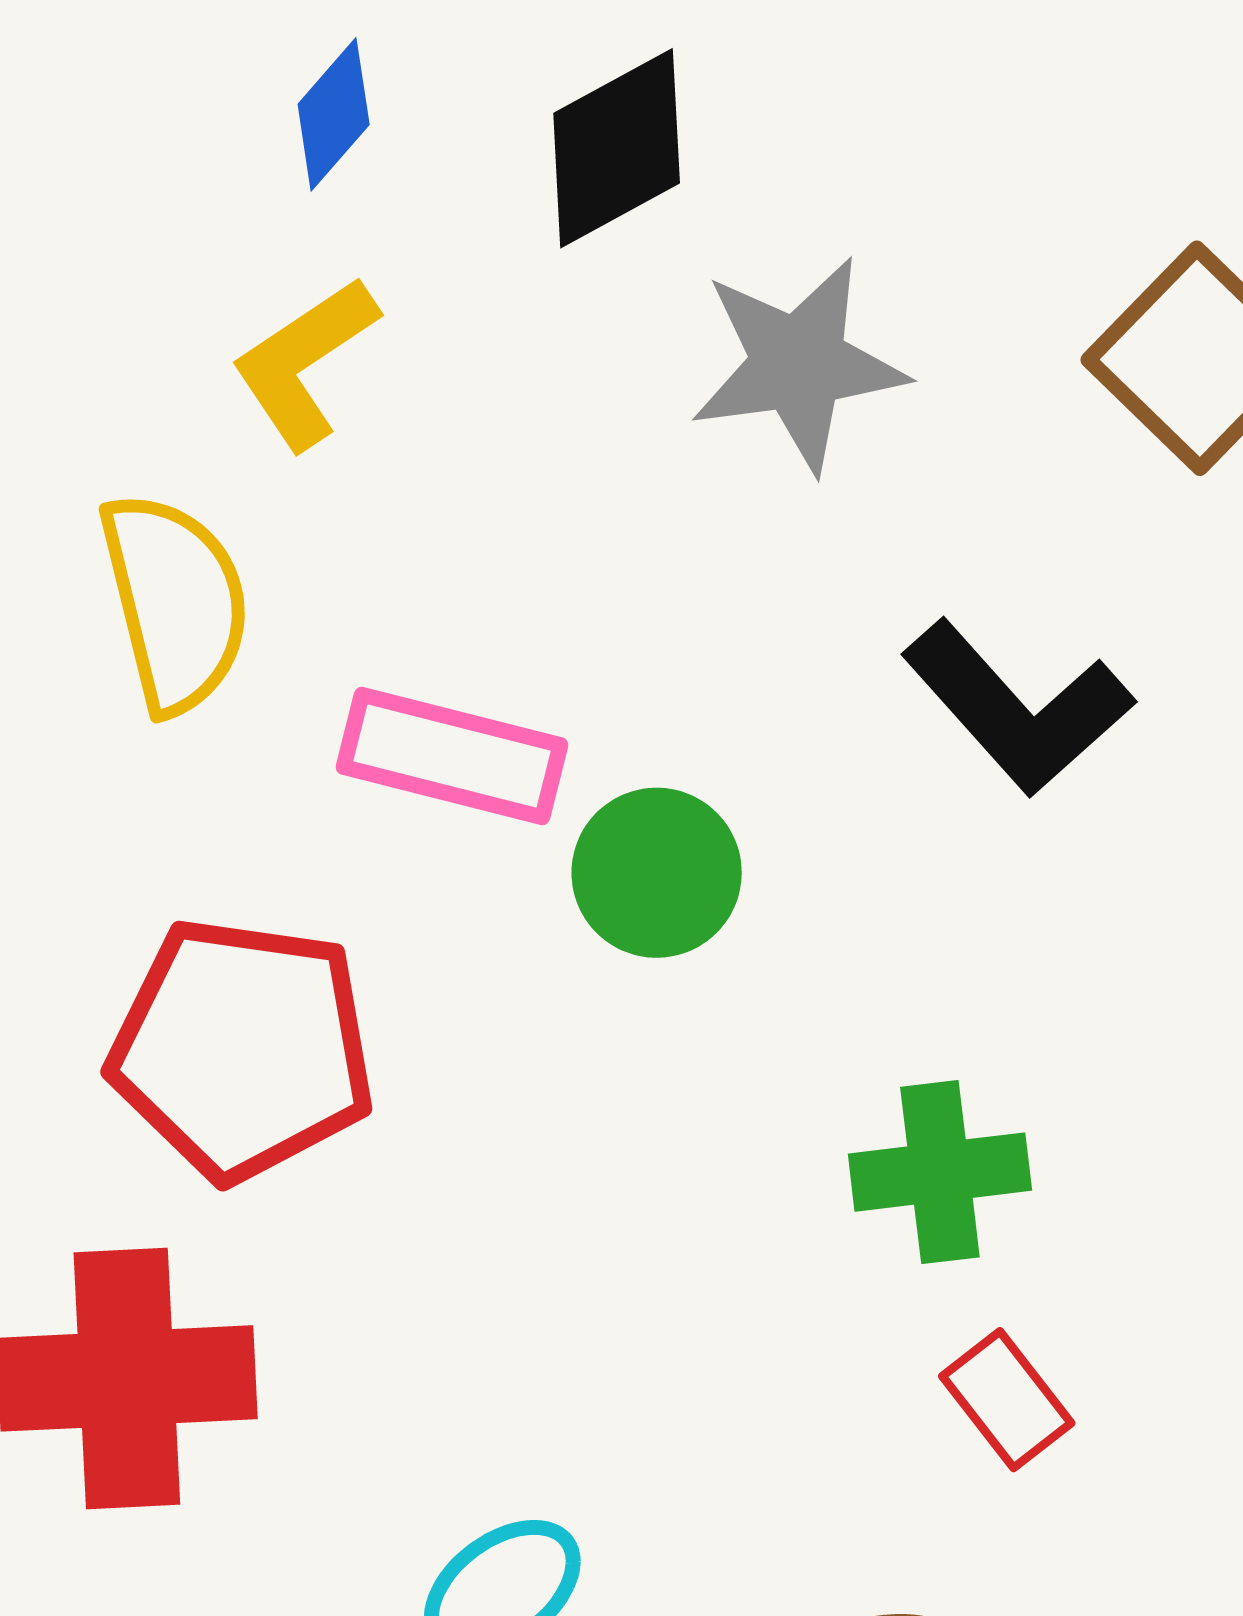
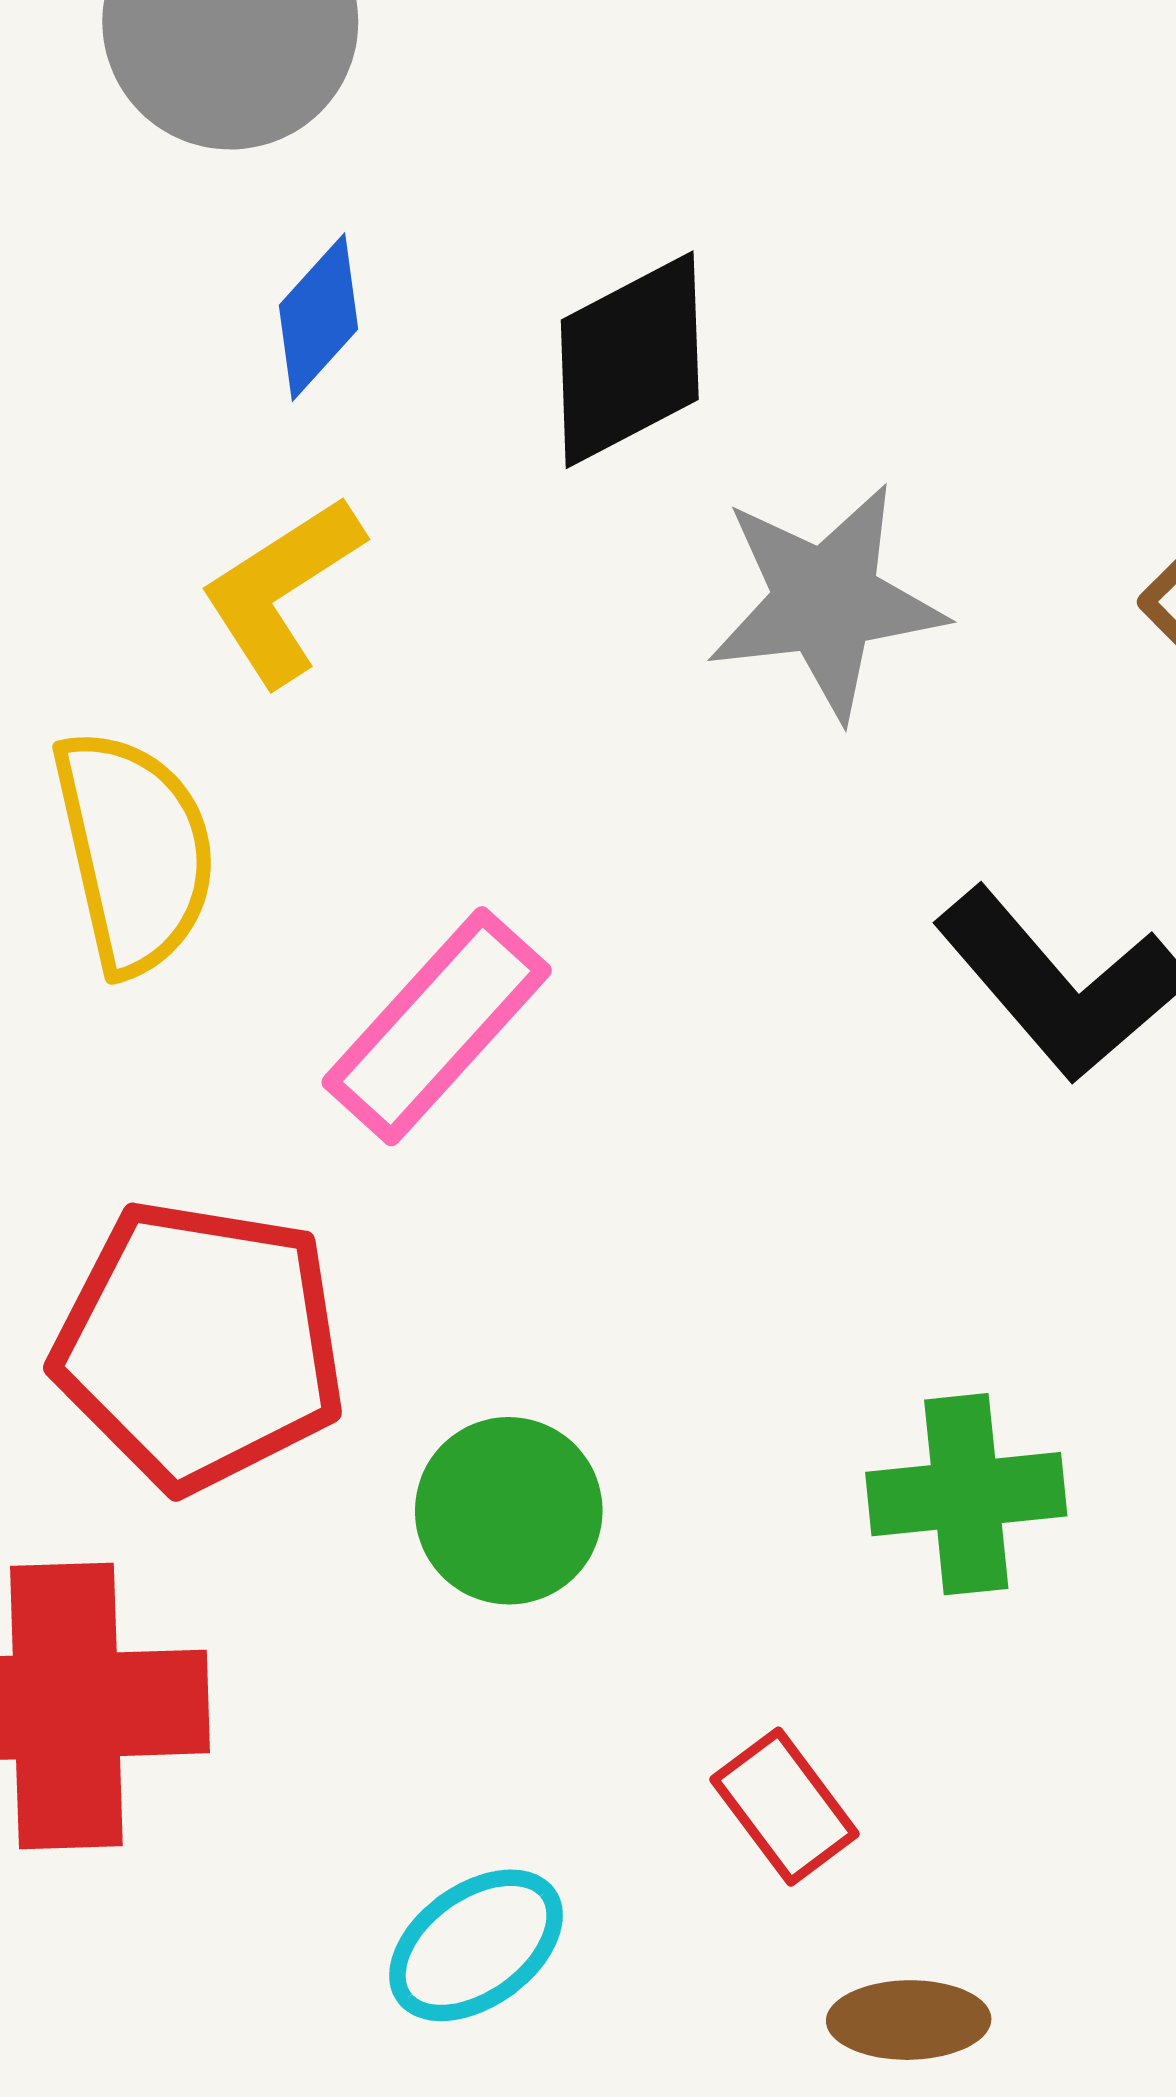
pink rectangle: (452, 756) -> (437, 1026), turned -63
green circle: (657, 873) -> (509, 1511), moved
red rectangle: (1007, 1400) -> (785, 1807), moved

